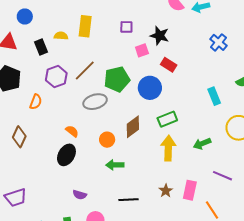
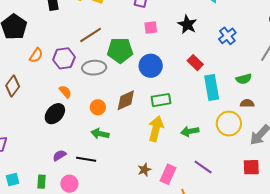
black star: (159, 36) -> (187, 24), moved
red rectangle: (169, 65) -> (195, 63), moved
purple hexagon: (56, 77) -> (64, 58), moved
cyan rectangle: (214, 96) -> (212, 87), size x1.4
purple semicircle: (80, 195) -> (59, 155), turned 120
black line: (128, 200) -> (86, 159), moved

